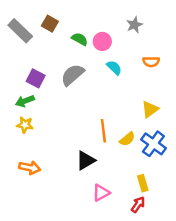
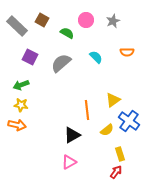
pink circle: (102, 41) -> (86, 20), moved
purple square: (36, 78) -> (30, 57), moved
yellow triangle: (150, 109) -> (113, 100), moved
yellow semicircle: (127, 139) -> (107, 130), moved
orange arrow: (30, 168) -> (17, 125), moved
pink triangle: (101, 193) -> (69, 162), moved

